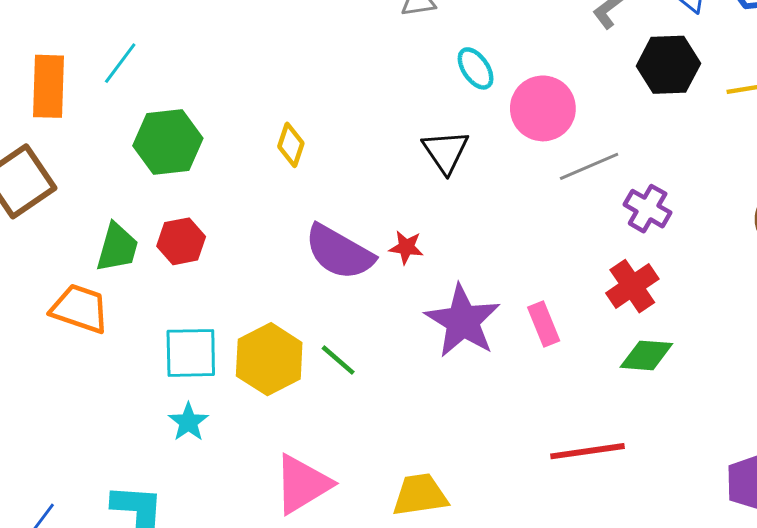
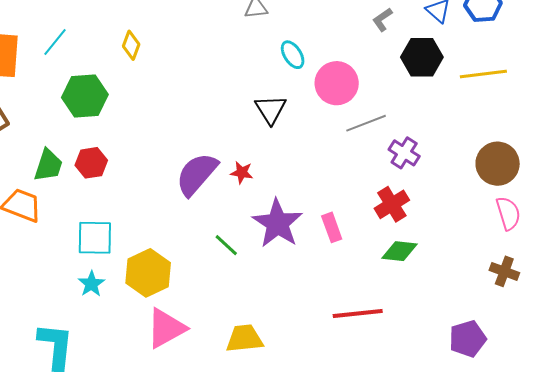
yellow diamond: (291, 145) -> (131, 45), moved
purple semicircle: (339, 252) -> (197, 174), turned 99
yellow hexagon: (269, 359) -> (148, 273), moved
green line: (338, 360) -> (226, 245), moved

